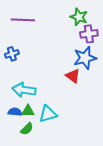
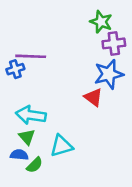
purple line: (23, 20) -> (31, 56), moved
green triangle: (28, 111) -> (27, 137), moved, turned 48
blue semicircle: (15, 112) -> (19, 155), moved

